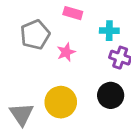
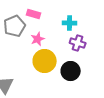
pink rectangle: (73, 13) -> (34, 14), moved
yellow circle: (61, 102) -> (45, 61), moved

